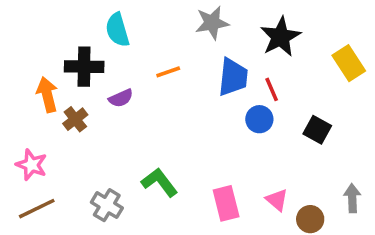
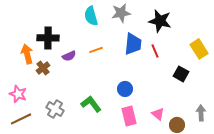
cyan semicircle: (117, 30) -> (91, 16), moved
black star: (280, 37) -> (160, 21), turned -30
yellow rectangle: (349, 63) -> (199, 49), moved
orange line: (168, 72) -> (96, 50), moved
blue circle: (259, 119) -> (125, 89), moved
gray cross: (107, 205) -> (55, 109), moved

